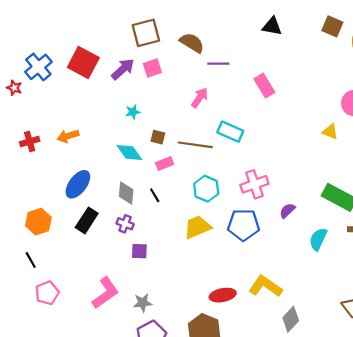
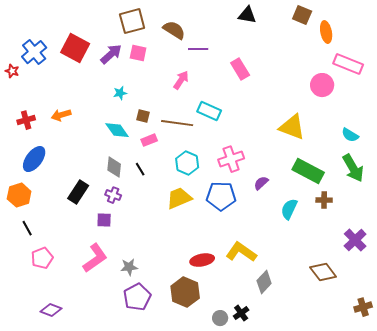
pink square: (152, 68) -> (138, 53), turned 30
yellow triangle: (330, 132) -> (292, 127), moved, size x1.8
blue ellipse: (78, 184) -> (34, 159), moved
orange hexagon: (38, 222) -> (19, 195), moved
purple square: (139, 251) -> (104, 220), moved

